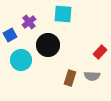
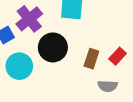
purple cross: (29, 22) -> (29, 19), size x1.5
brown rectangle: (70, 78) -> (91, 59), moved

